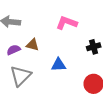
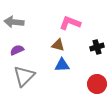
brown triangle: (33, 45) -> (58, 45), moved

